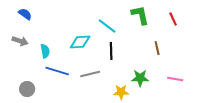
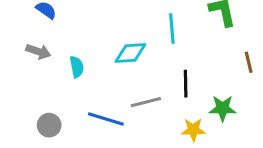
cyan line: (107, 26) -> (172, 28), turned 48
black line: (111, 51) -> (186, 84), moved
blue line: (57, 71) -> (106, 119), moved

